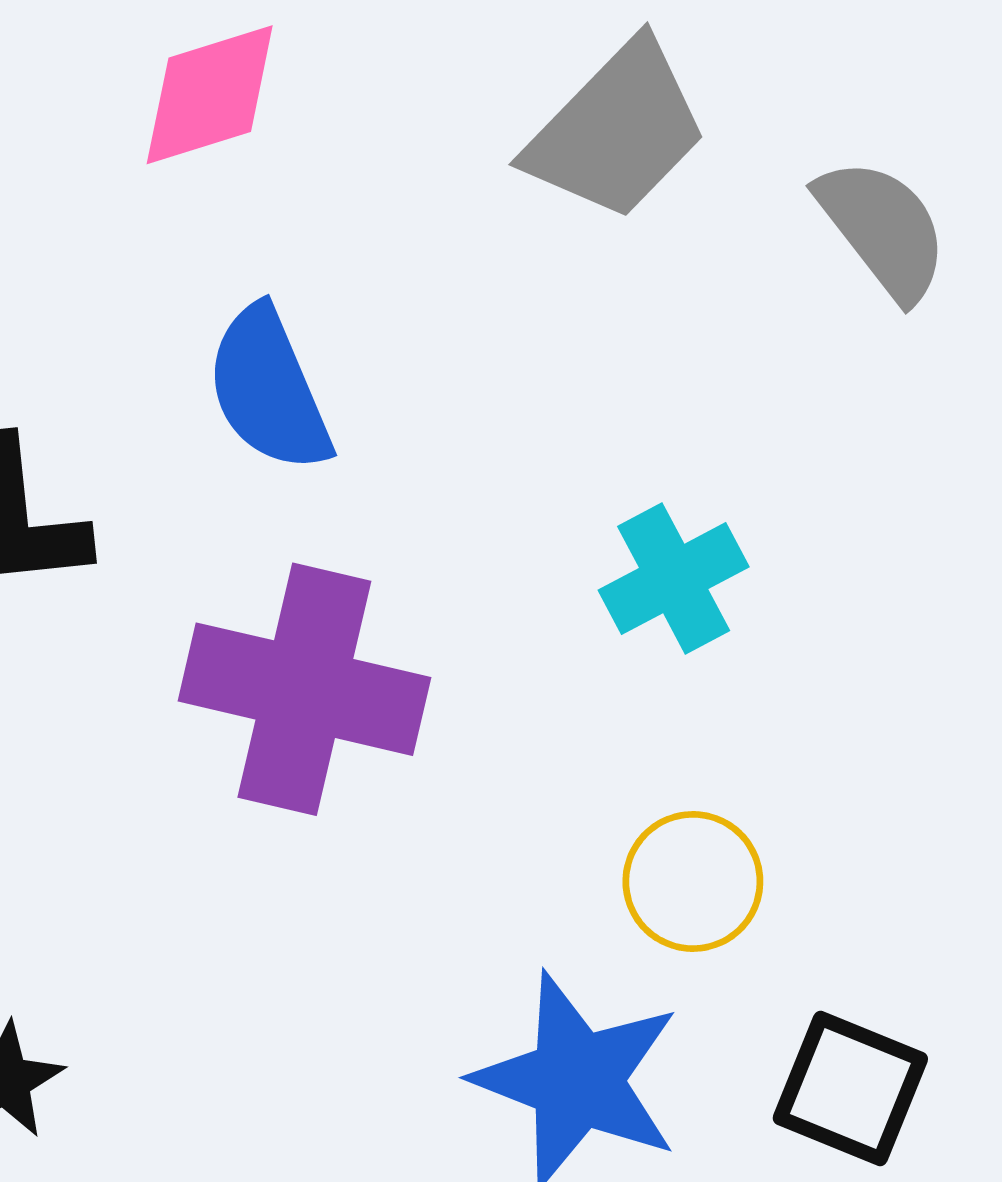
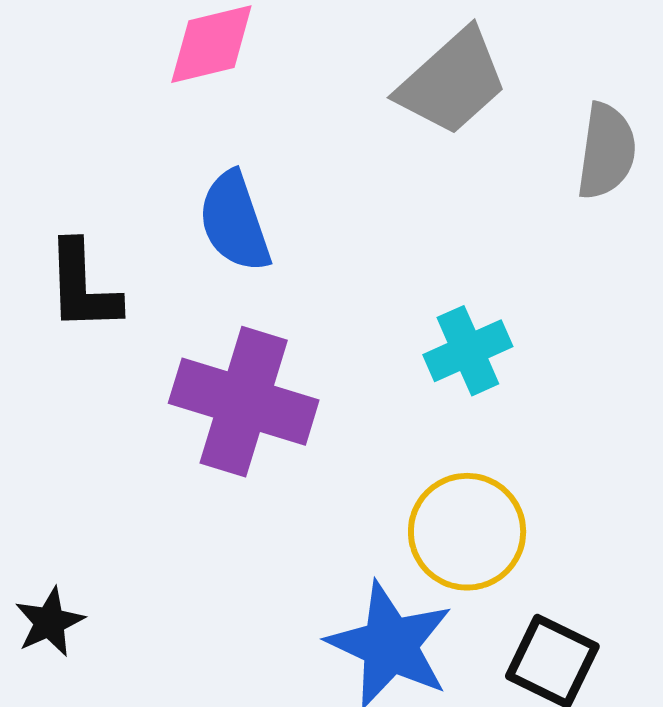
gray semicircle: (883, 229) -> (606, 151), turned 42
yellow circle: (693, 881) -> (467, 532), size x1.4

